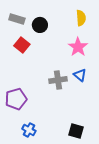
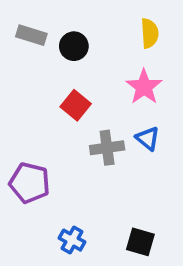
red square: (22, 45) -> (76, 105), moved
purple pentagon: (16, 99) -> (30, 183), turned 30
blue cross: (29, 130) -> (72, 240), moved

